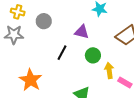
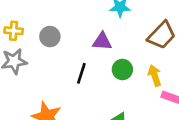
yellow arrow: (109, 71) -> (155, 76), moved

